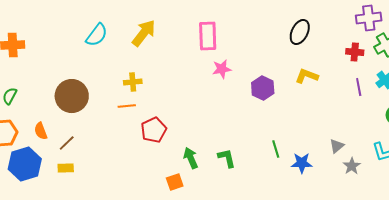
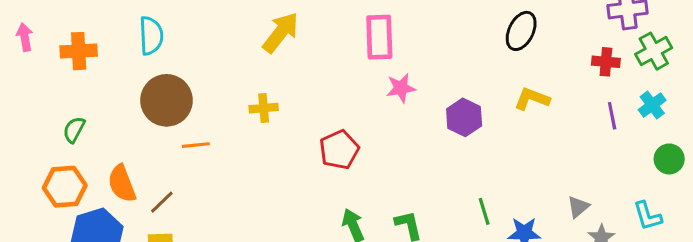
cyan semicircle: (97, 35) -> (151, 36), moved, turned -40
brown circle: (72, 96) -> (167, 100), moved
orange line: (127, 106) -> (196, 145), moved
red pentagon: (154, 130) -> (339, 150), moved
orange semicircle: (41, 131) -> (122, 184), size x1.4

